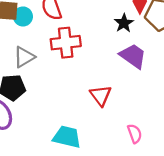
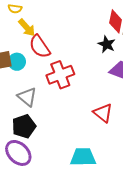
gray triangle: (24, 57) -> (27, 97), turned -35

